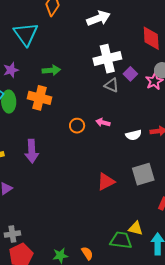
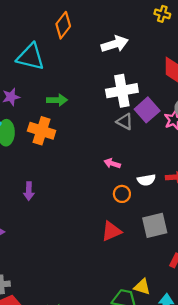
cyan triangle: (26, 34) -> (31, 57), turned -44
purple square: (130, 74) -> (147, 110), size x1.5
orange circle: (77, 126) -> (122, 194), moved
purple arrow: (32, 151) -> (29, 191), size x0.7

